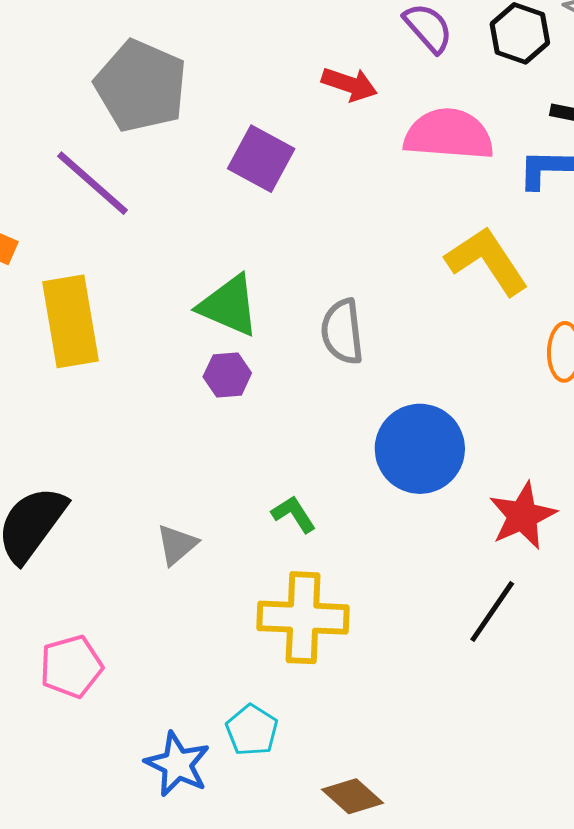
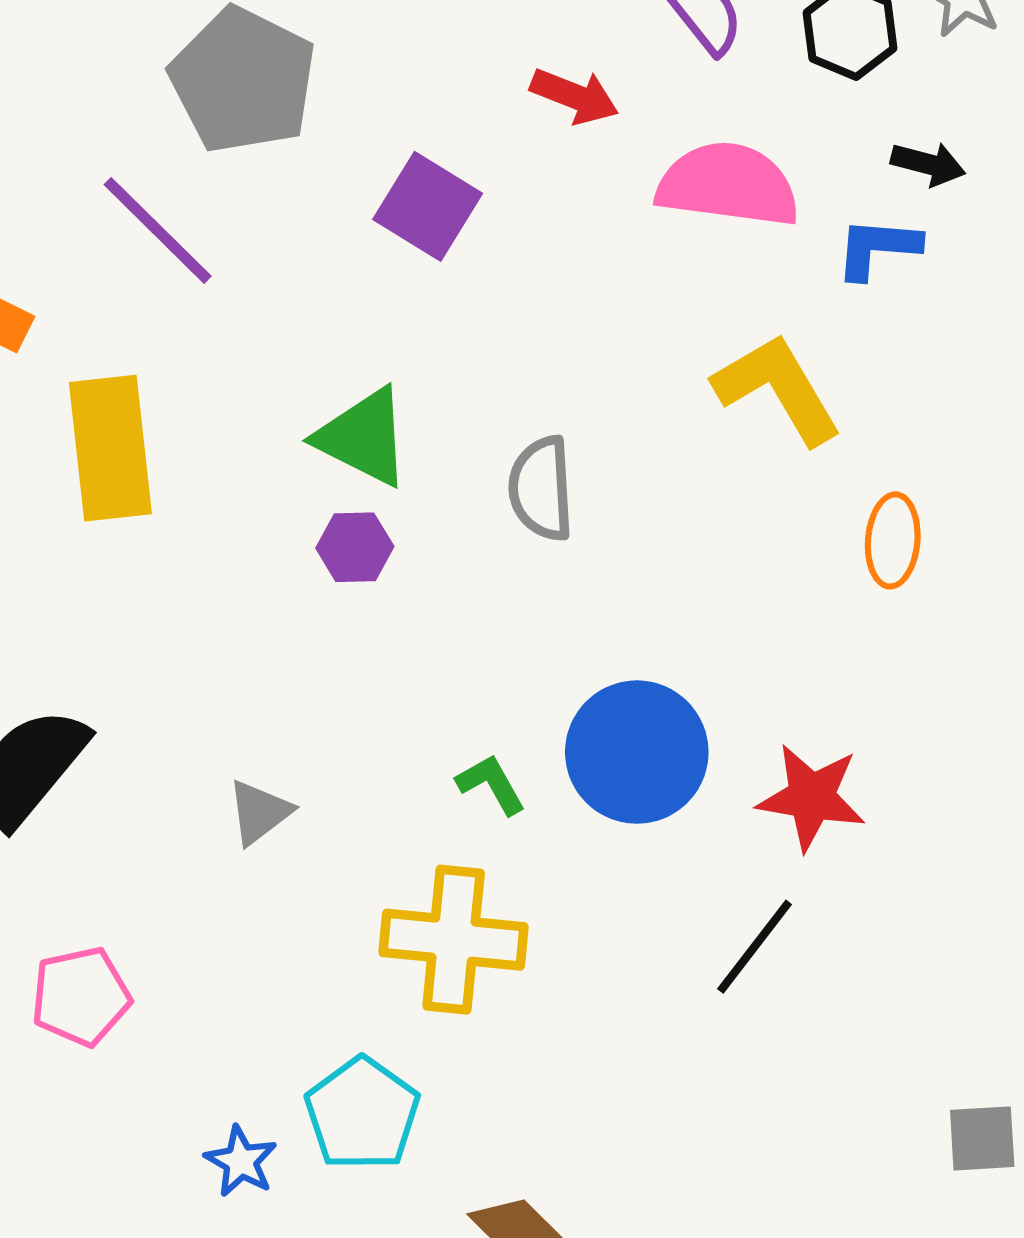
blue circle: (420, 449) -> (637, 752), moved
green L-shape: (294, 514) -> (491, 784), moved
red star: (523, 516) -> (811, 797), turned 30
cyan pentagon: (252, 730) -> (362, 1114), size x1.4
blue star: (177, 764) -> (241, 1161), size x0.7

